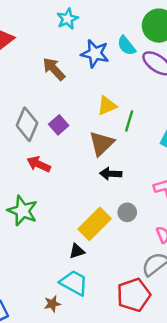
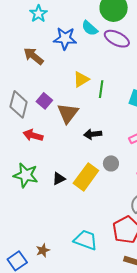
brown triangle: (102, 143) -> (68, 113), moved
black triangle: (77, 251) -> (59, 179), moved
cyan trapezoid: (74, 283) -> (86, 240), moved
brown star: (52, 304) -> (43, 250), moved

